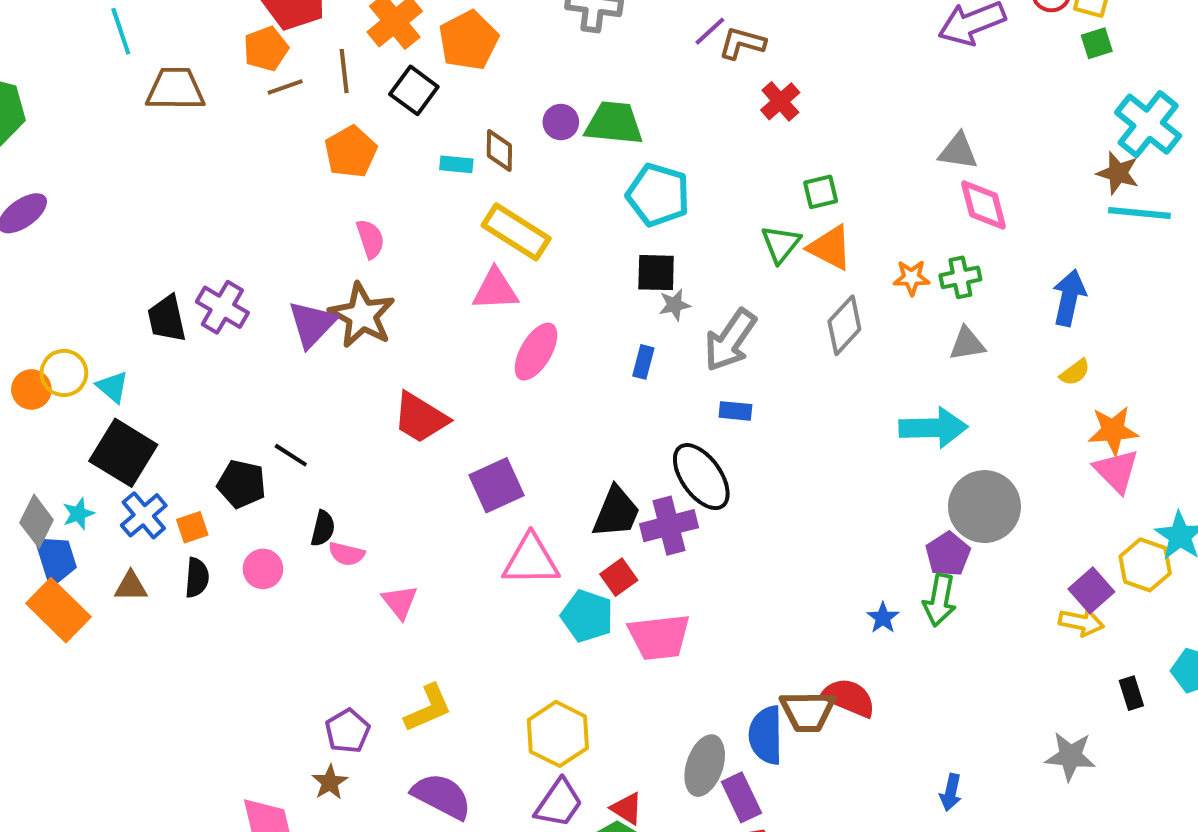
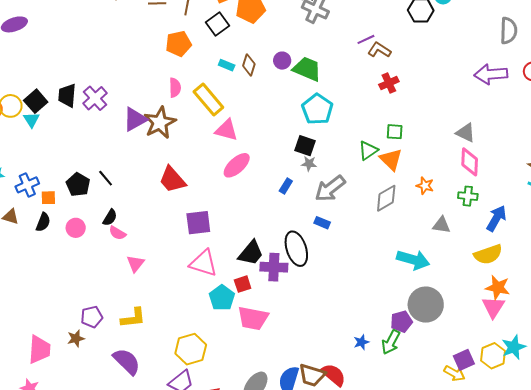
yellow rectangle: (516, 232) -> (208, 100), moved
green cross: (960, 277) -> (468, 196), moved
yellow semicircle: (1075, 372) -> (488, 254), size x1.8
black square: (123, 453) -> (36, 101), moved, size x0.7

